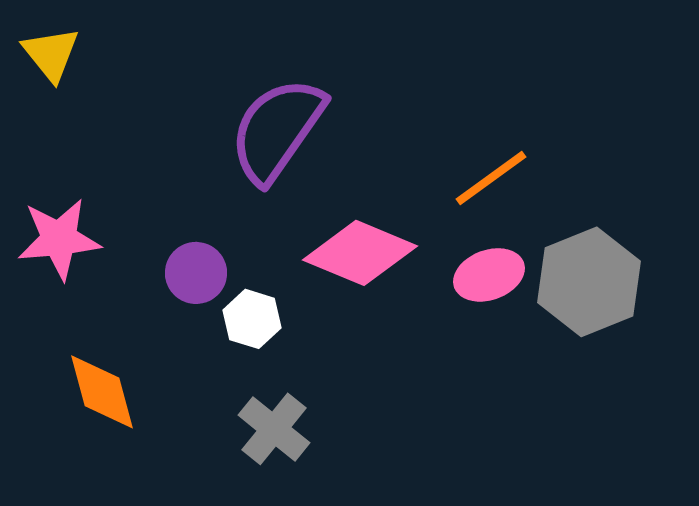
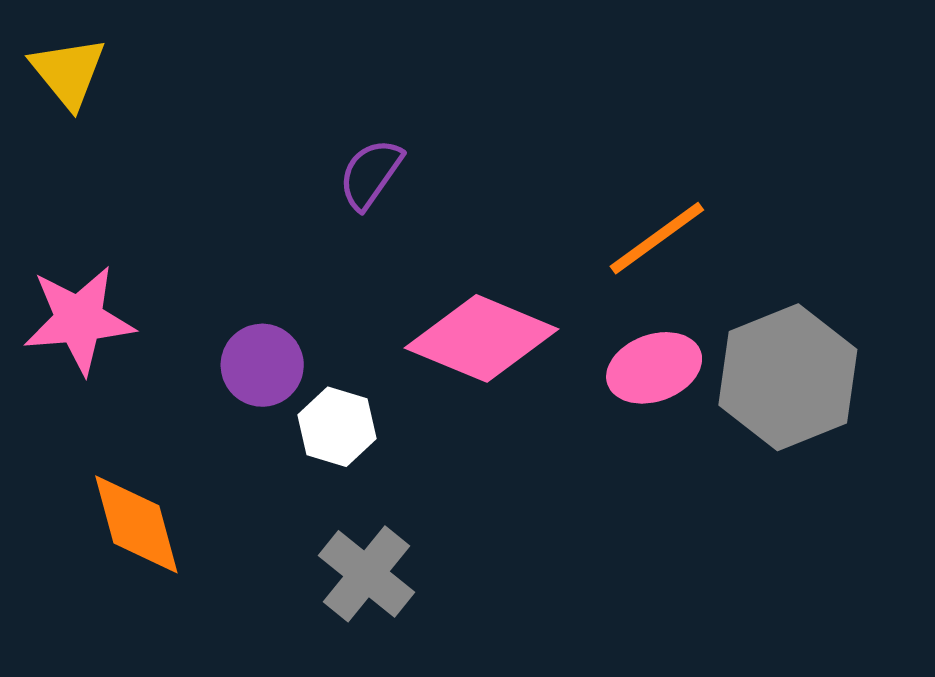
purple semicircle: (277, 130) -> (371, 174), size x0.5

